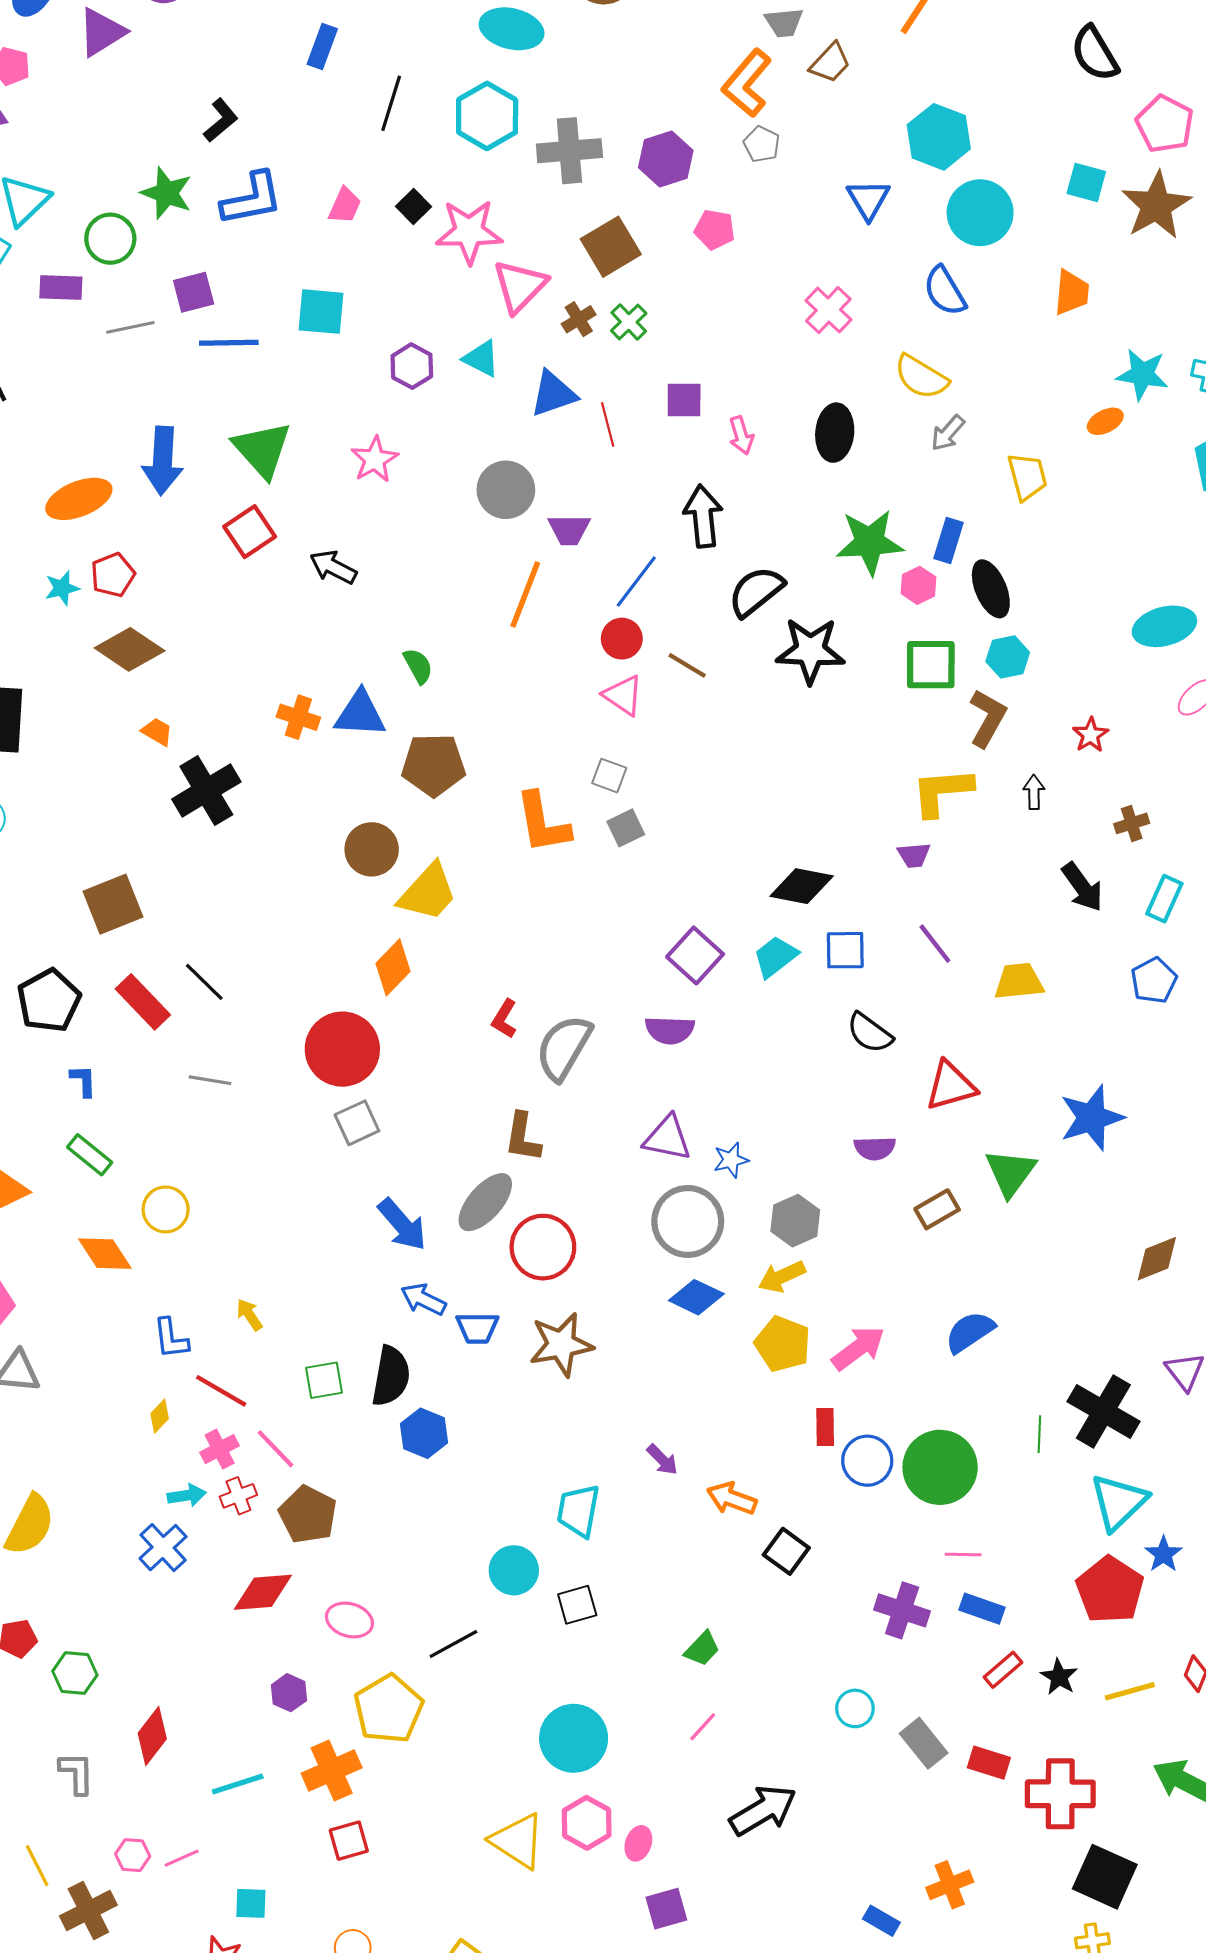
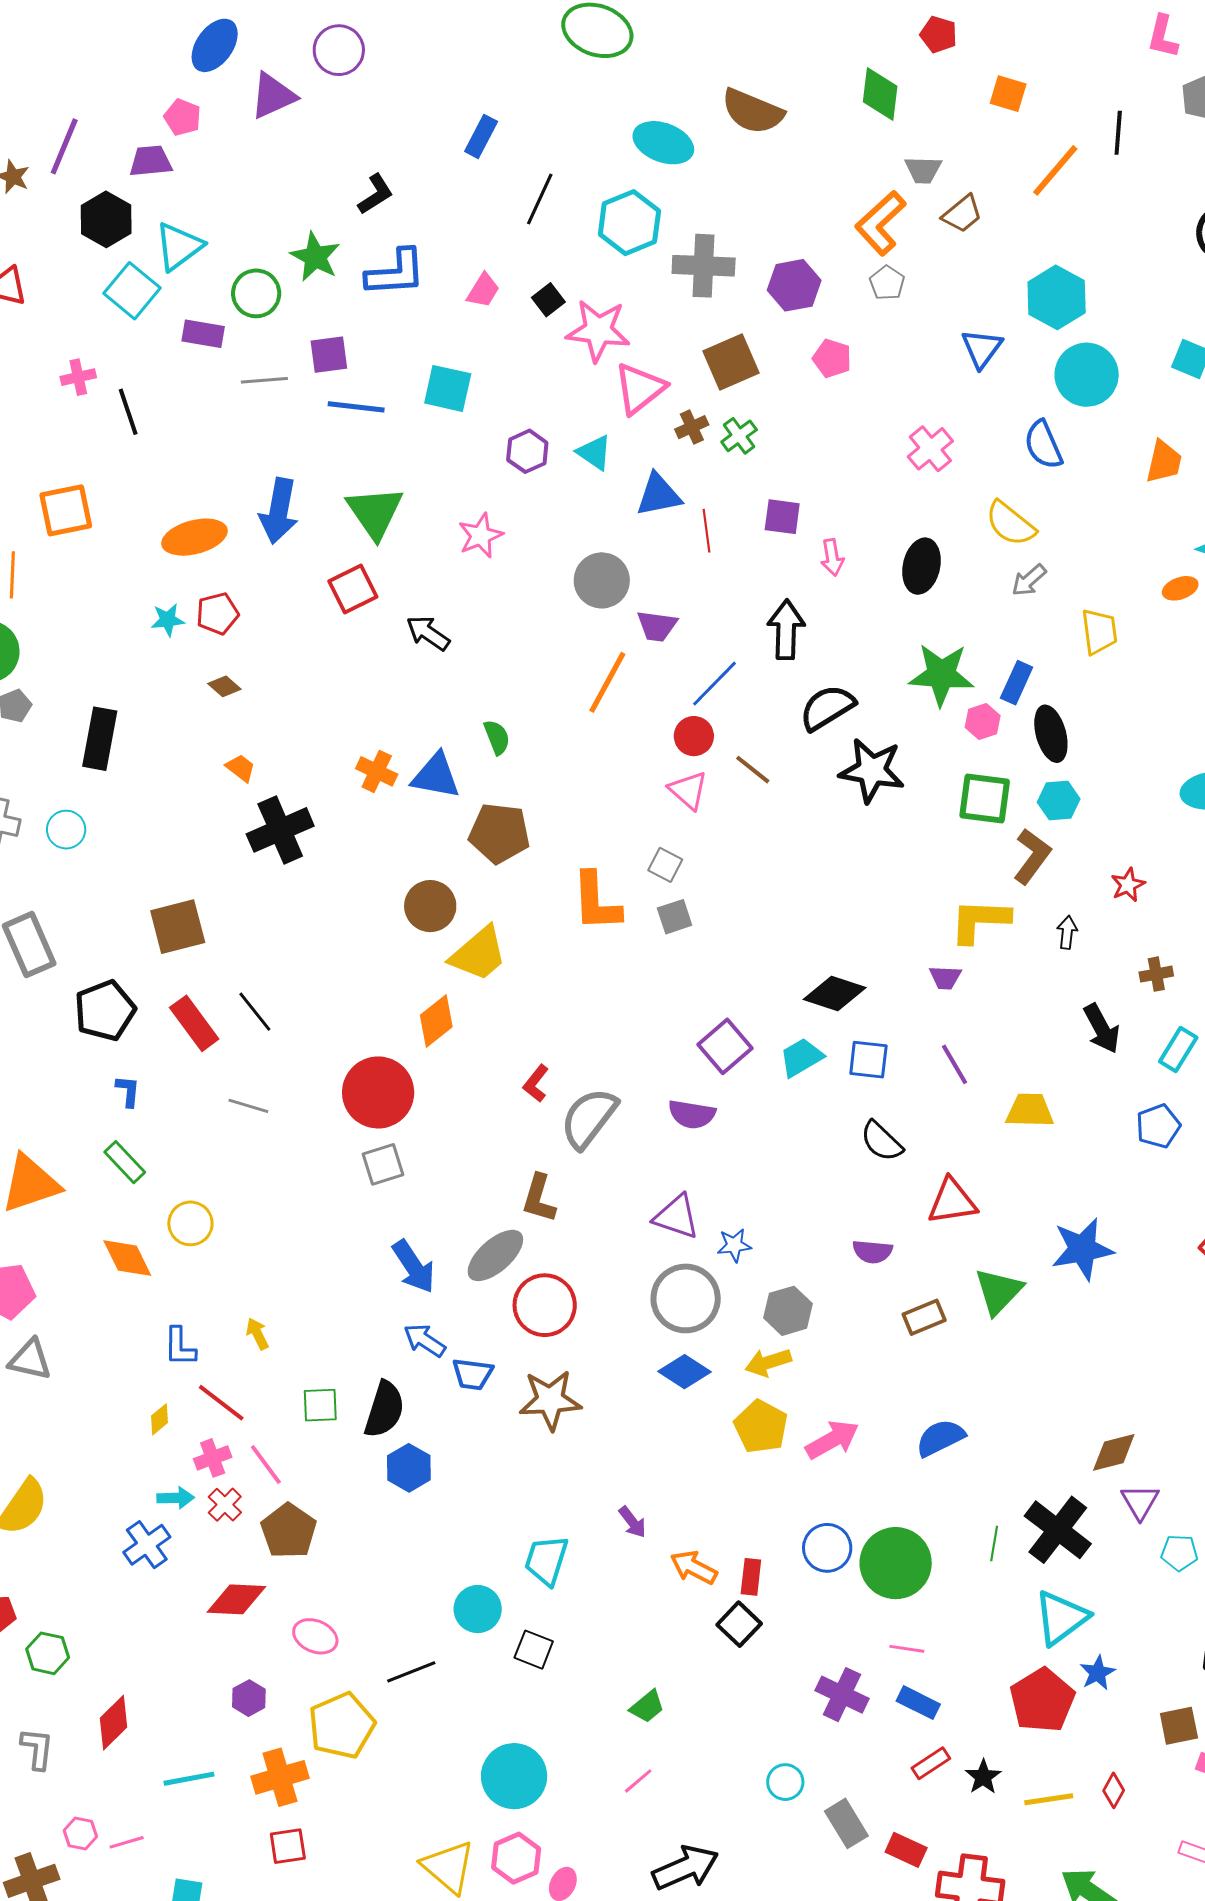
brown diamond: (130, 649) -> (224, 686), size x0.5
brown diamond: (1157, 1259) -> (1114, 1452), moved
red rectangle: (825, 1427) -> (751, 1577), moved
red cross: (238, 1496) -> (225, 1505), turned -32
black square: (577, 1605) -> (534, 1650), turned 30

